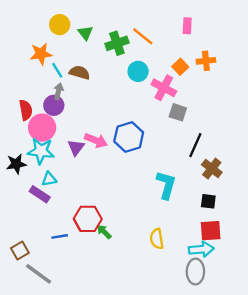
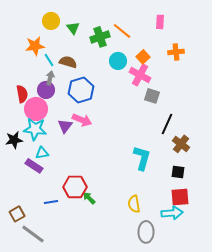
orange square: (180, 67) -> (143, 57), moved
blue hexagon: (129, 137) -> (81, 90), moved
gray ellipse: (195, 272) -> (146, 232), moved

